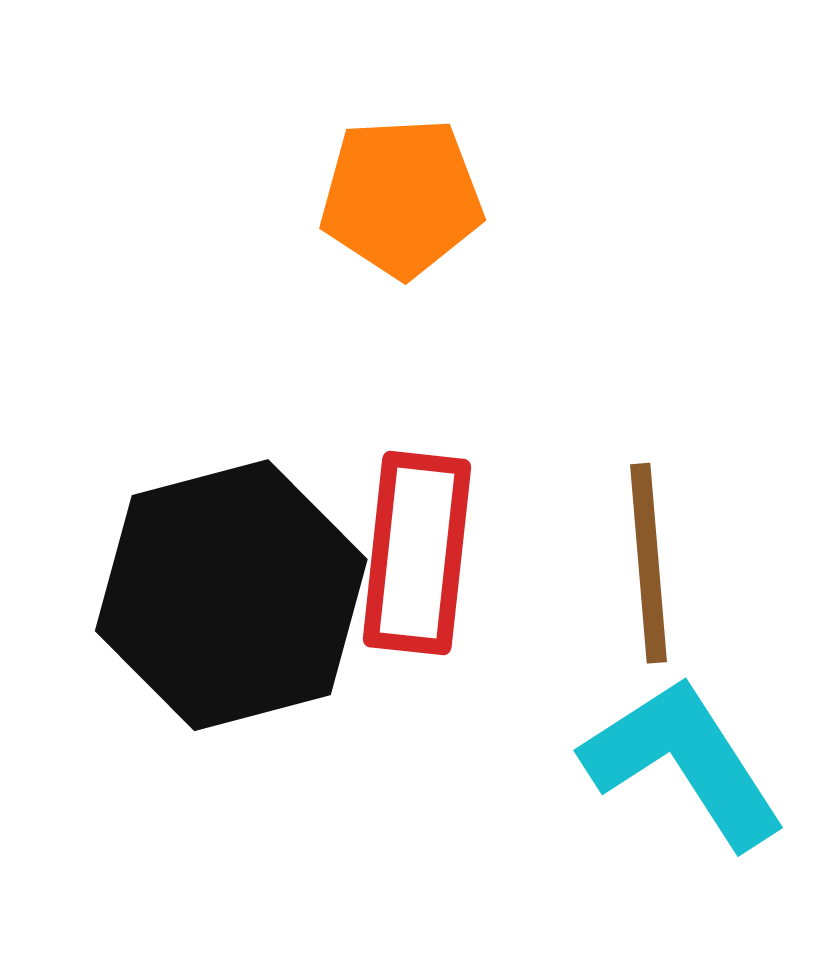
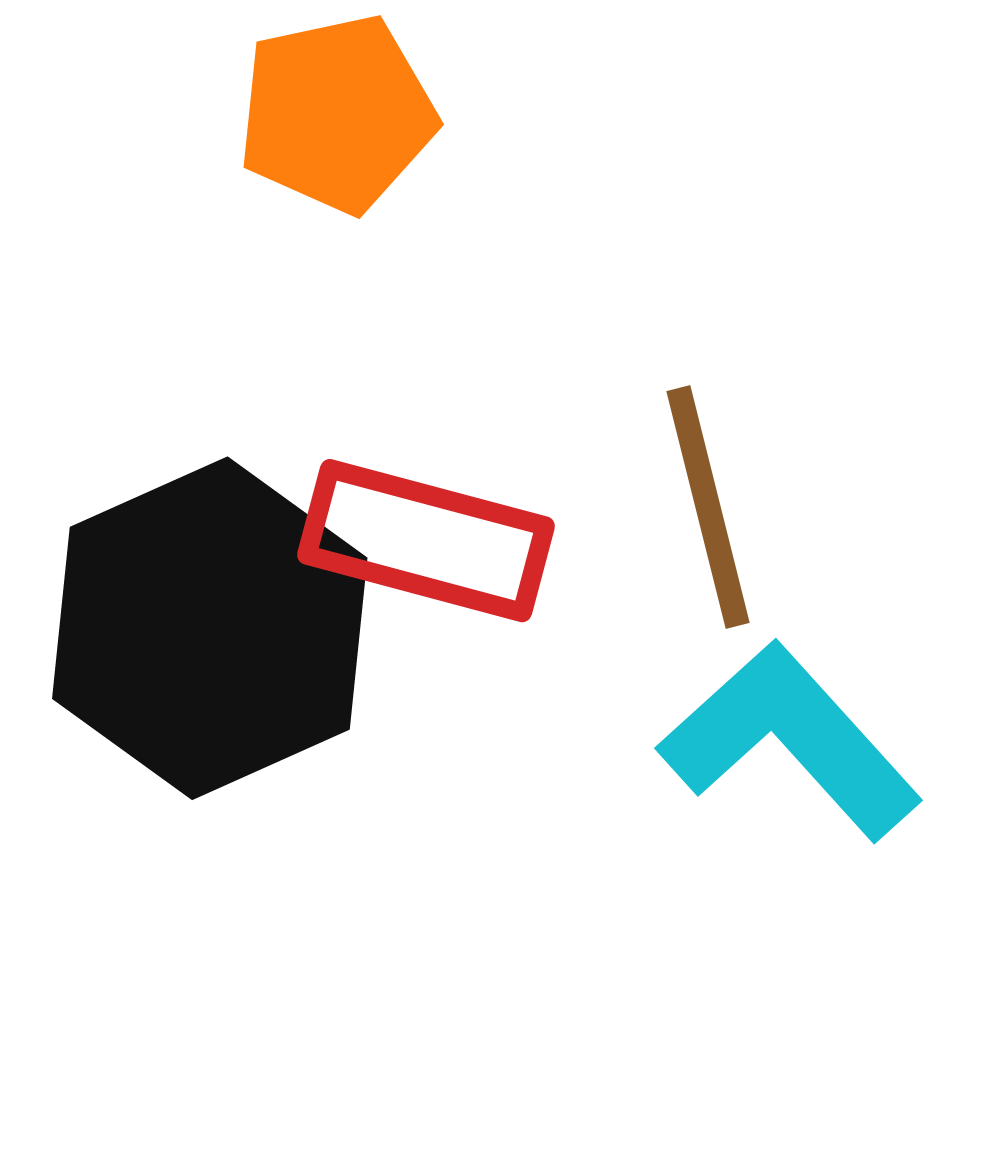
red rectangle: (417, 553) -> (426, 541), turned -72

